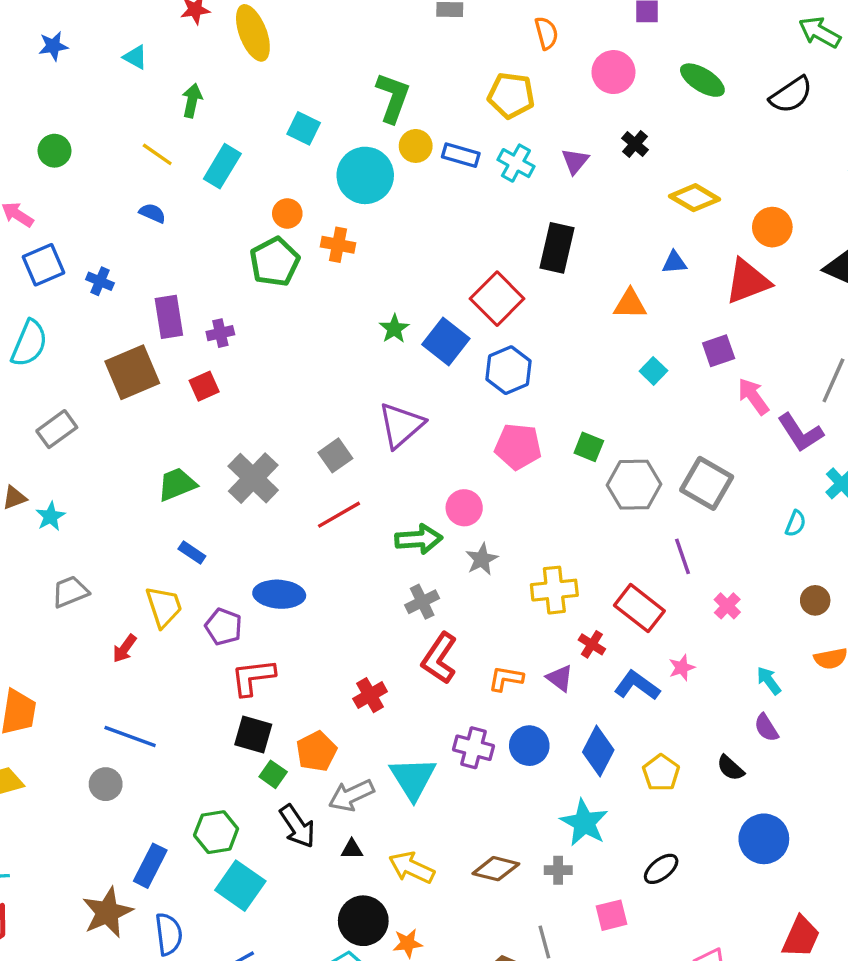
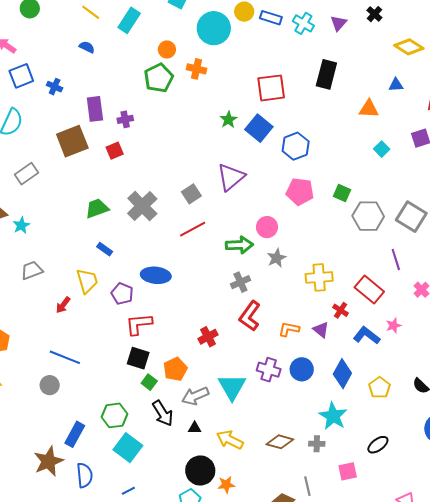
red square: (497, 299) -> (271, 88), moved, turned 36

